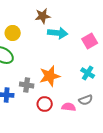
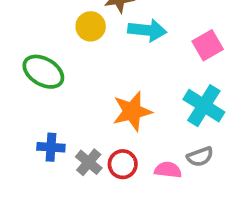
yellow circle: (13, 33) -> (91, 26), moved
cyan cross: (88, 73) -> (204, 106), size x1.5
gray cross: (27, 85) -> (89, 162), moved, turned 32

